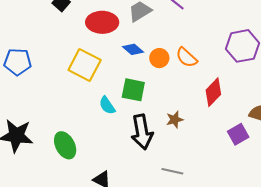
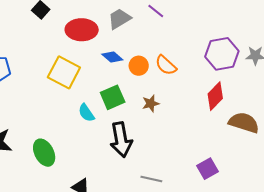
green square: (133, 90) -> (113, 97), turned -35
red diamond: (213, 92) -> (215, 96), moved
brown star: (175, 120) -> (151, 103), moved
purple square: (238, 134) -> (208, 169), moved

